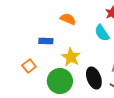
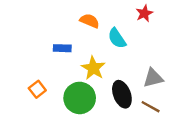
cyan semicircle: (102, 33) -> (117, 38), moved
orange square: (29, 66) -> (37, 89), moved

